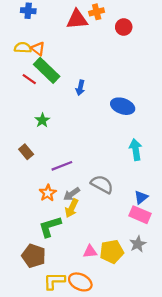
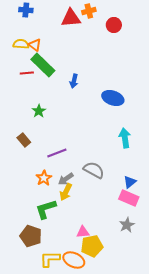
red line: (29, 79) -> (27, 73), turned -40
yellow pentagon: (112, 252) -> (92, 246), moved

